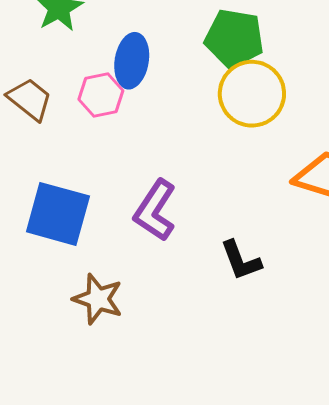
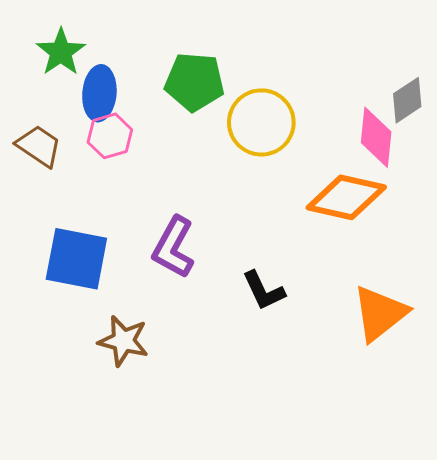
green pentagon: (234, 38) -> (195, 82), moved
blue ellipse: (132, 61) -> (99, 93), moved

